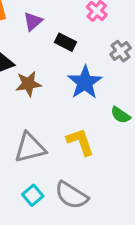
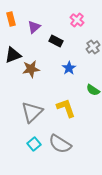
blue star: (85, 82) -> (69, 68), size x0.6
gray triangle: (30, 148) -> (32, 112), turned -30

